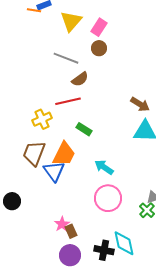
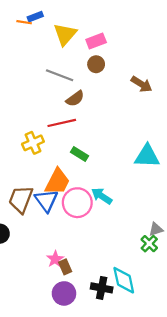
pink rectangle: (99, 27) -> (96, 41), turned 36
brown arrow: (140, 104) -> (142, 84), moved
brown trapezoid: (34, 153) -> (21, 199), moved
pink circle: (108, 198) -> (77, 203), moved

